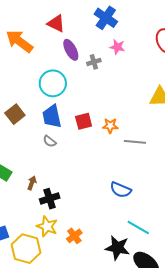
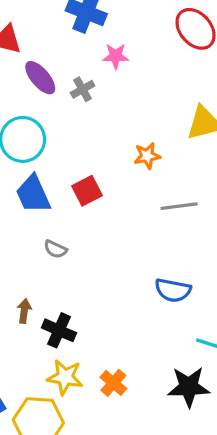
orange star: (110, 126) -> (147, 156), moved
gray semicircle: (50, 141) -> (55, 249), moved
black cross: (50, 199) -> (59, 330), turned -36

